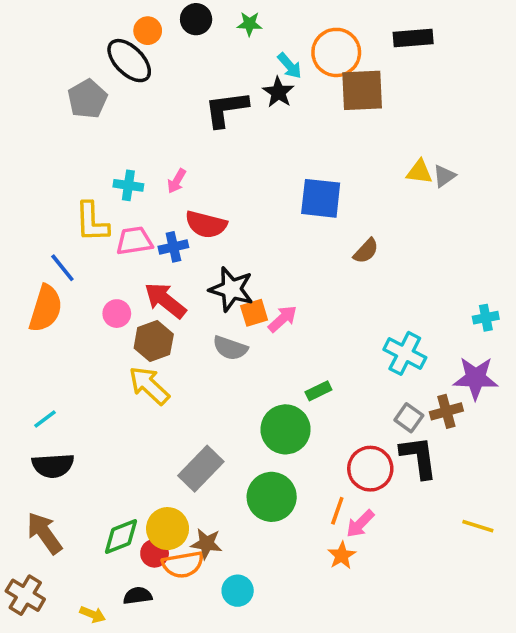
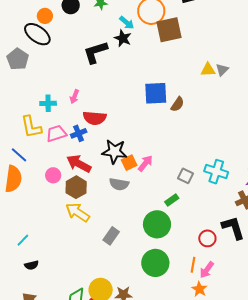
brown semicircle: (366, 251) -> (177, 104), moved
gray square: (409, 418) -> (186, 176), moved
black semicircle: (53, 466) -> (31, 265), size x0.6
gray rectangle: (201, 469) -> (111, 236), moved, size x0.7
red circle: (370, 469) -> (207, 238), size x0.7

